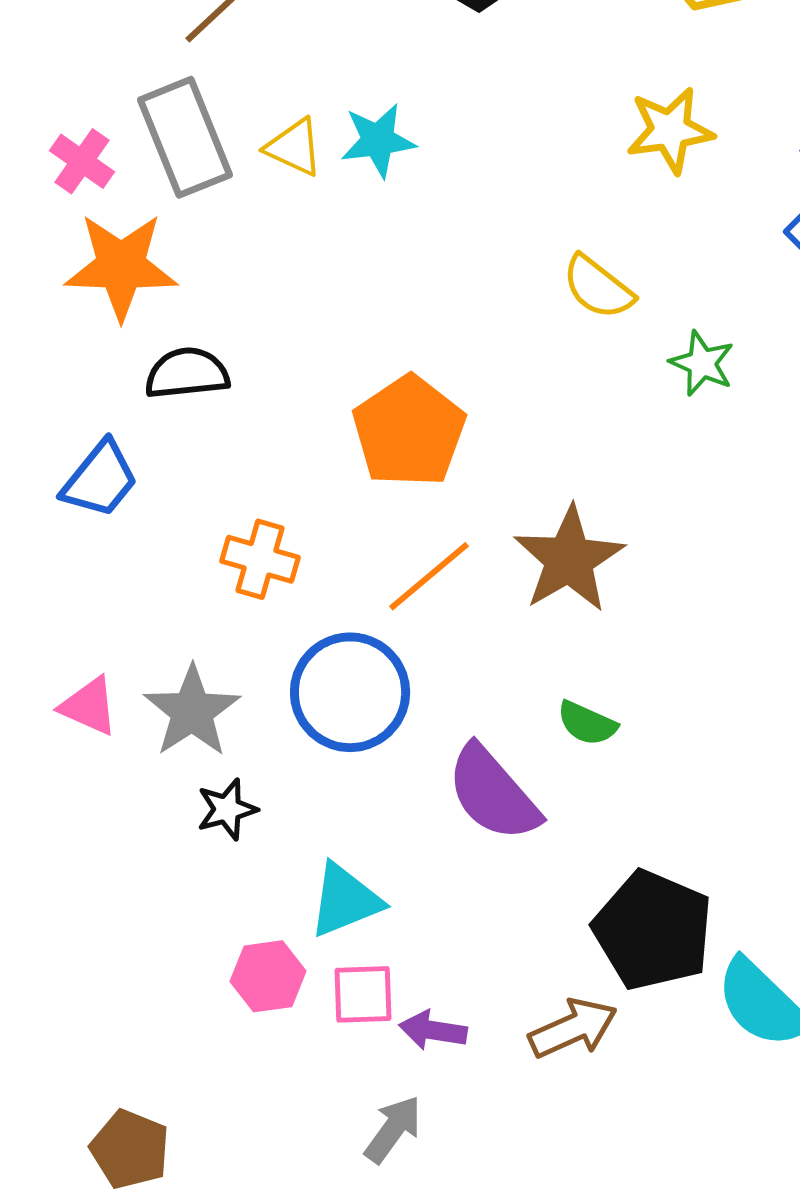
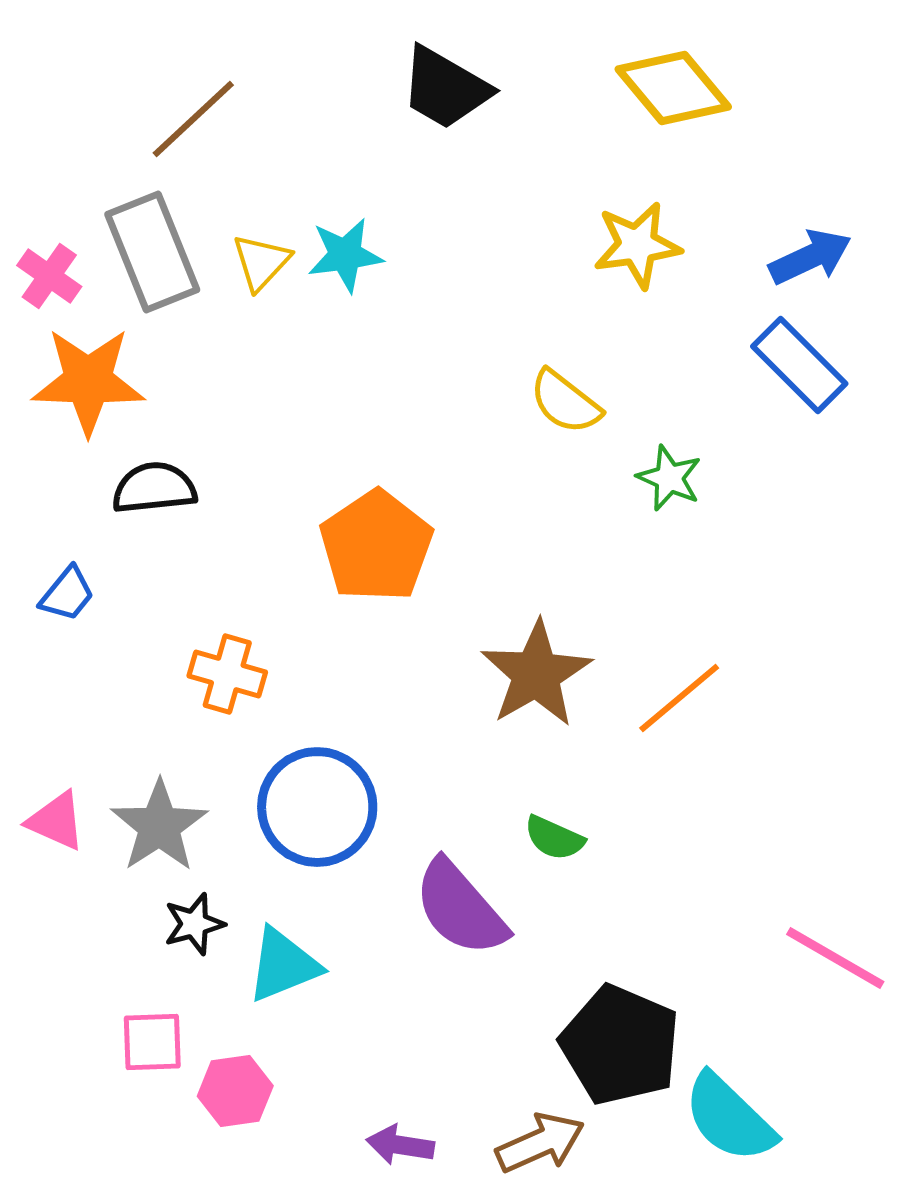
yellow triangle: (294, 147) -> (261, 262), turned 48
blue trapezoid: (100, 479) -> (67, 594), size x0.7
orange line: (429, 576) -> (679, 698), moved
cyan triangle: (345, 900) -> (283, 965), moved
pink square: (363, 994) -> (152, 1042), moved

